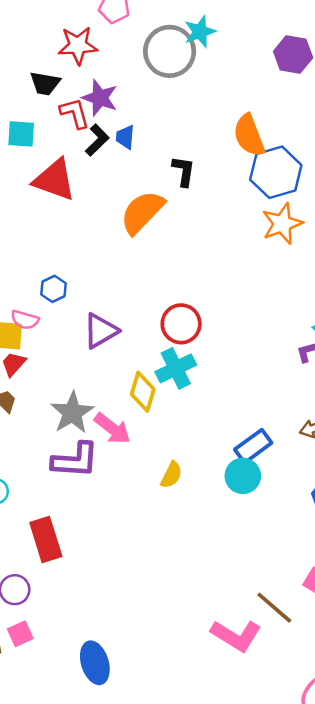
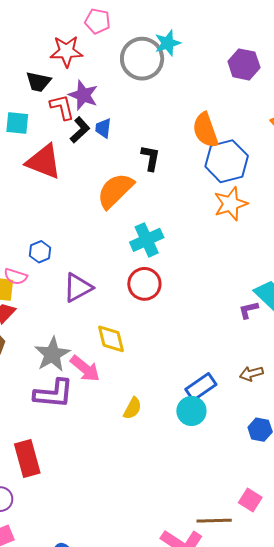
cyan cross: (176, 368) -> (147, 240), moved
yellow diamond: (143, 392) -> (111, 339), turned -32
brown line: (274, 608) -> (214, 521), turned -44

